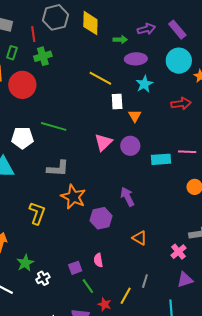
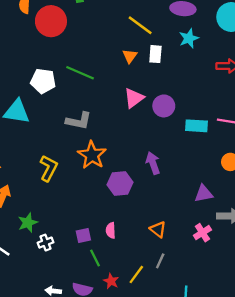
orange triangle: (135, 116) -> (130, 56), moved
orange triangle: (140, 238) -> (158, 229), moved
purple triangle: (185, 280) -> (204, 194), moved

